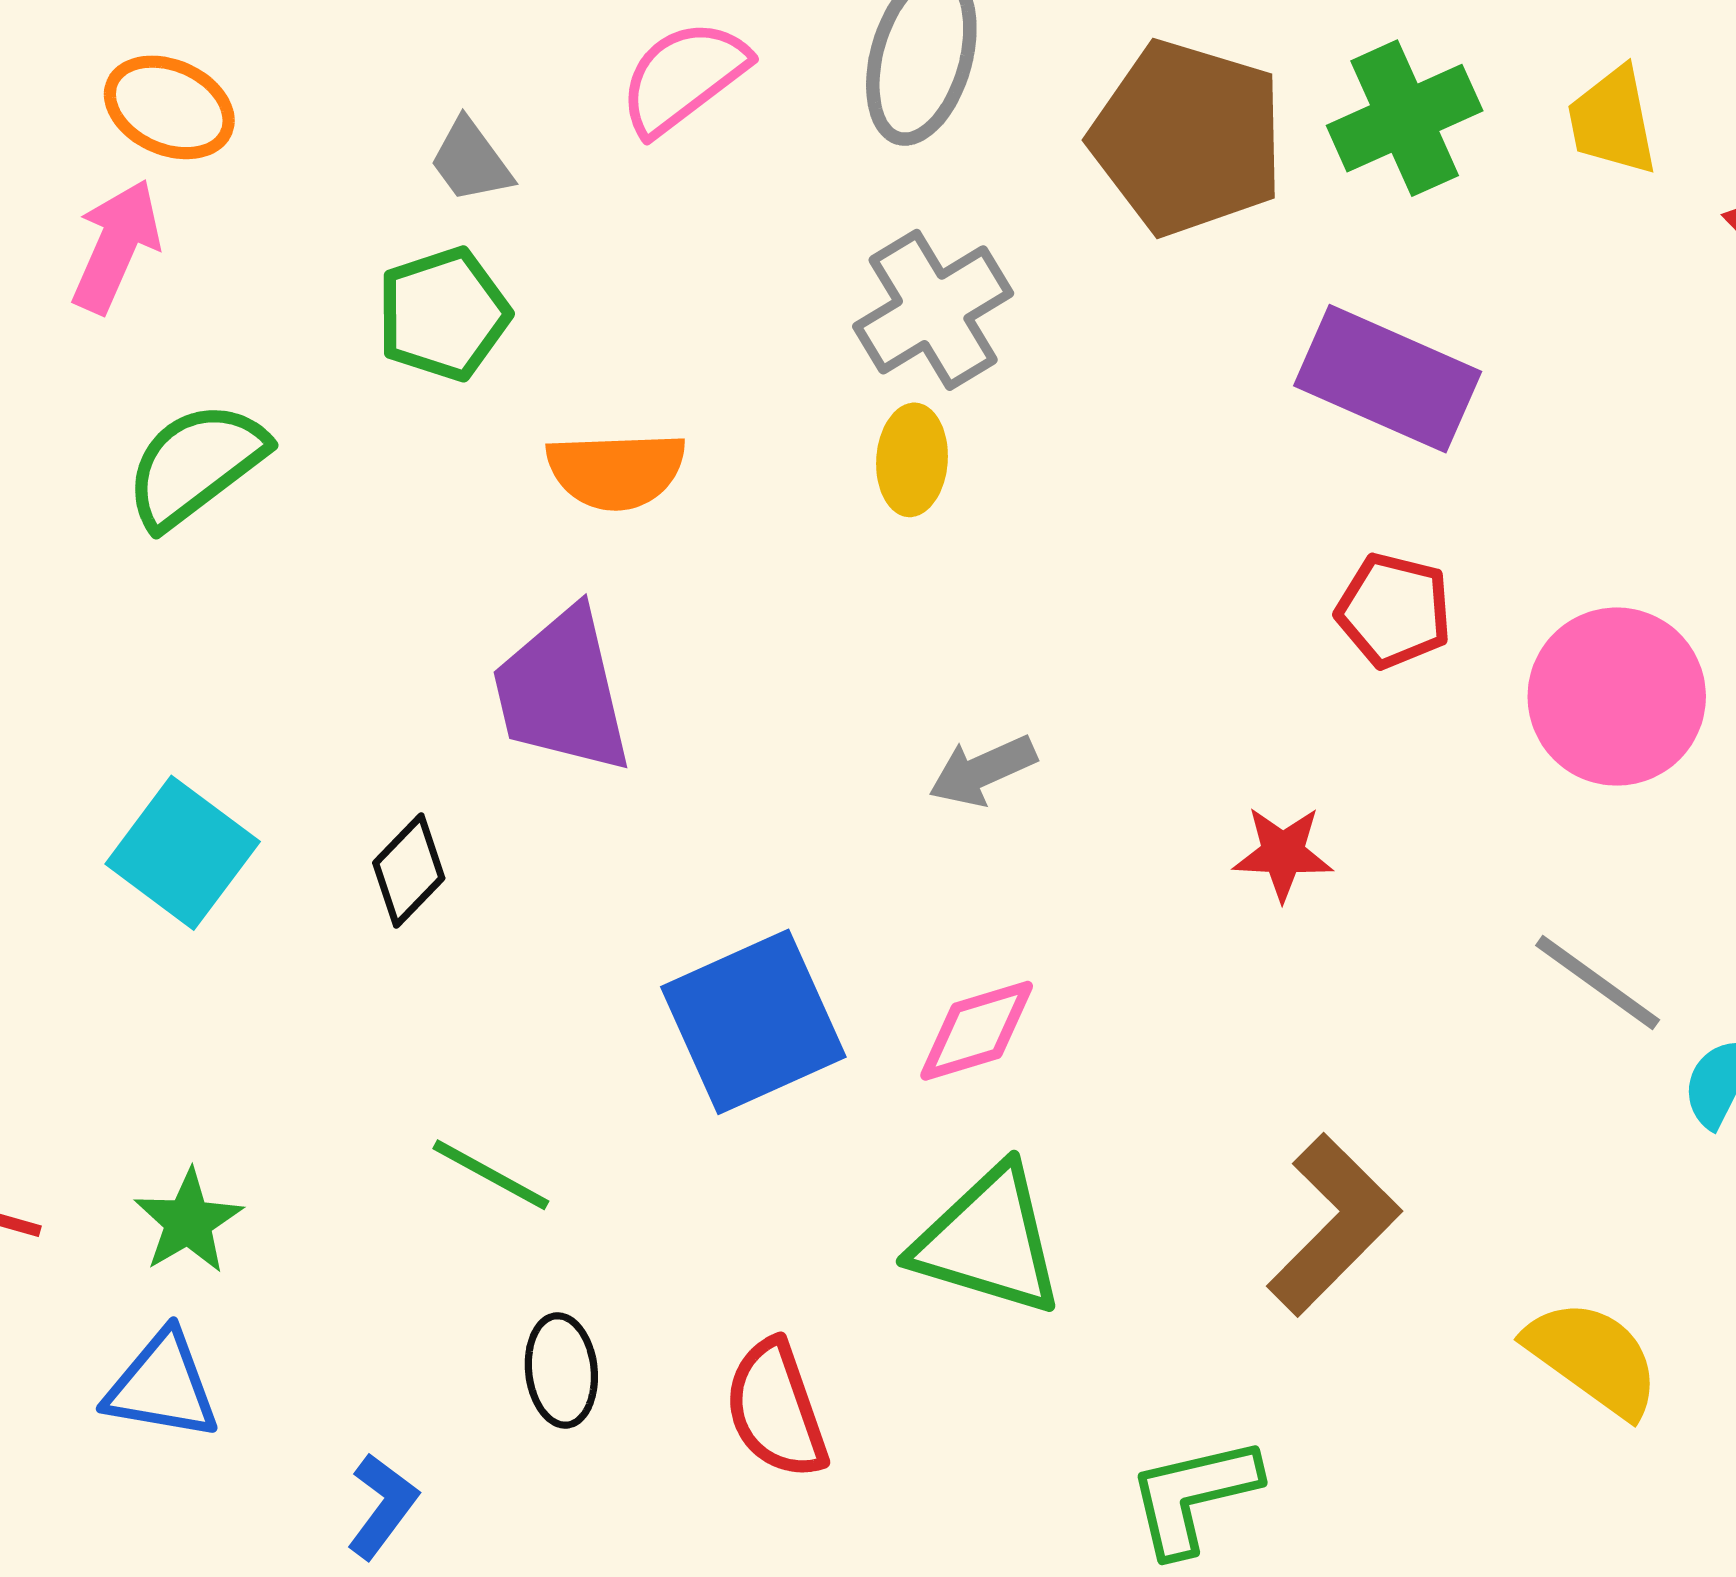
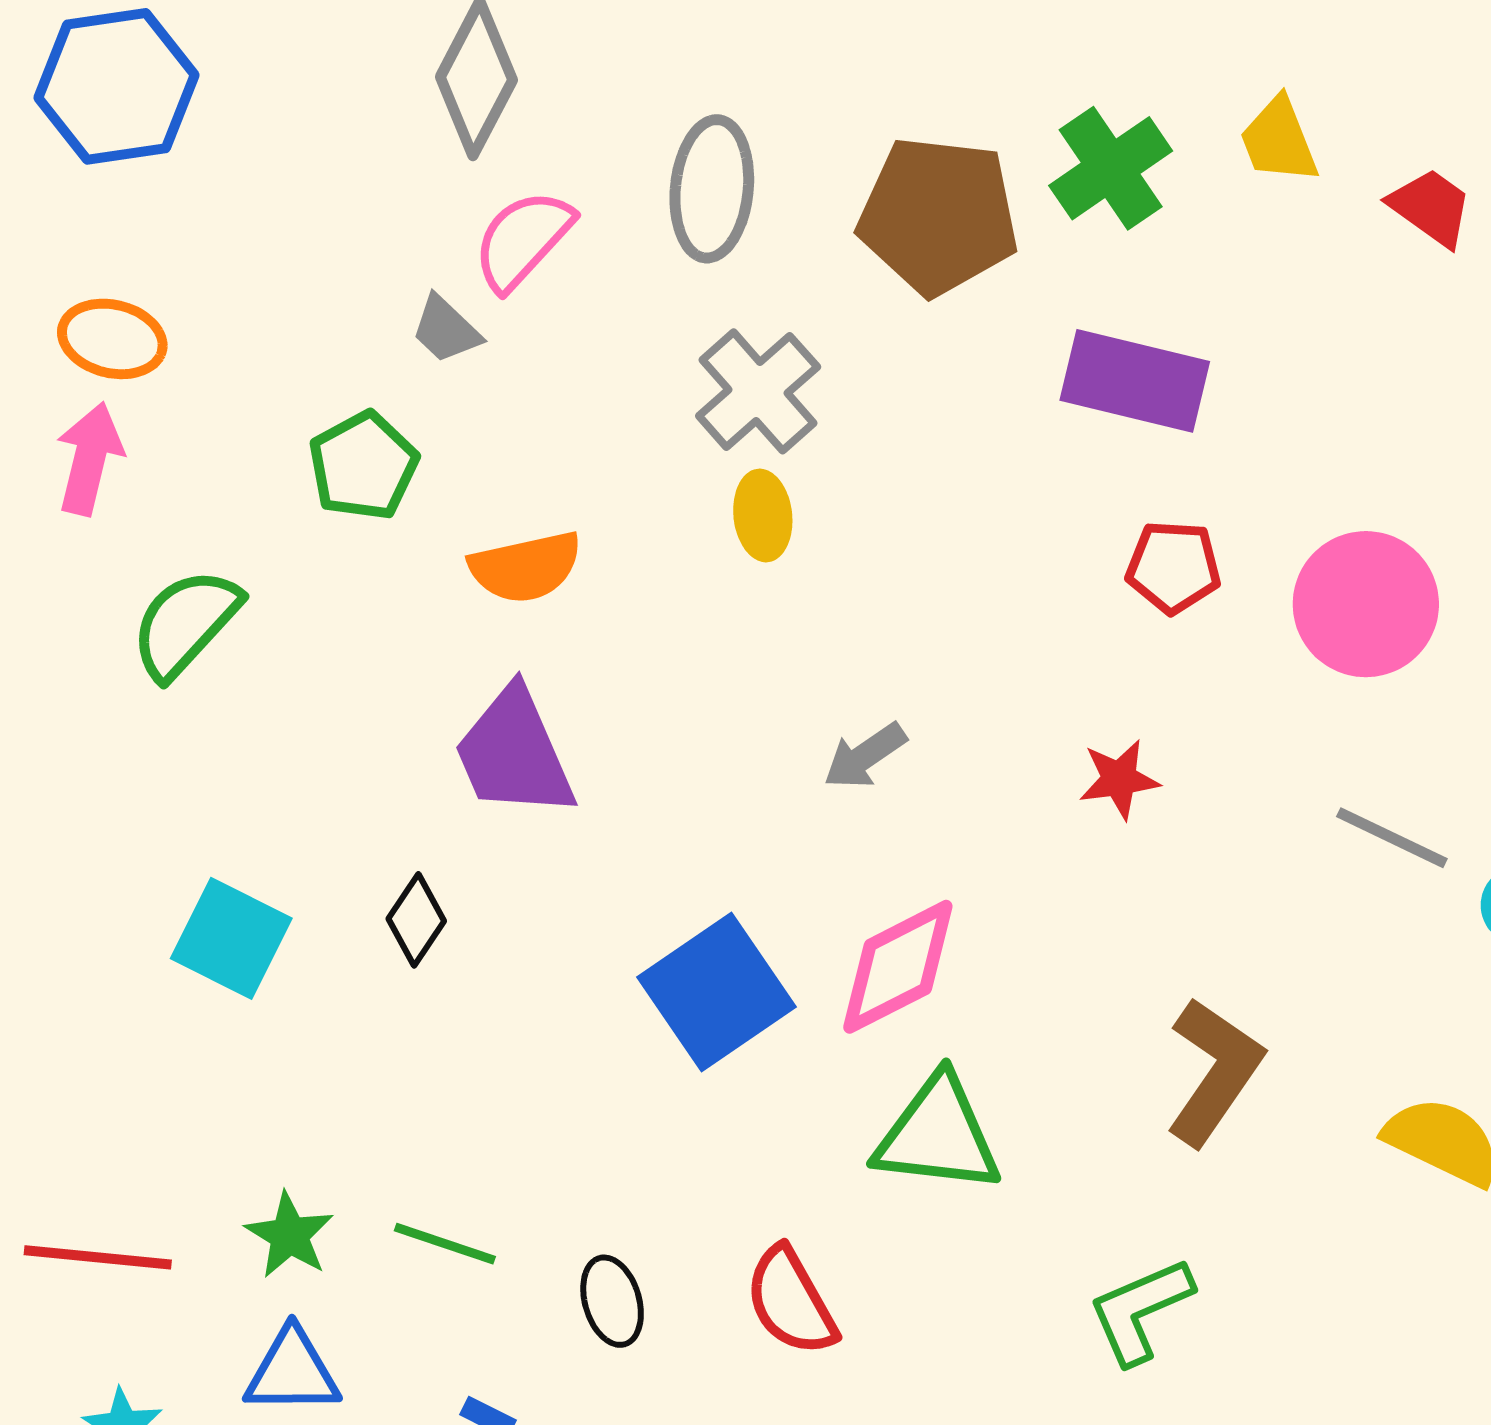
gray trapezoid: (471, 161) -> (446, 329), moved
pink diamond: (977, 1031) -> (898, 967), size x1.4
green line: (491, 1175) -> (445, 1244), moved

